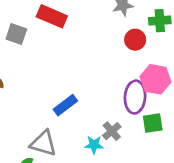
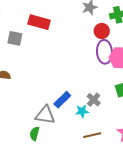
purple ellipse: (135, 97) -> (104, 52), moved
blue rectangle: (65, 105) -> (62, 100), moved

